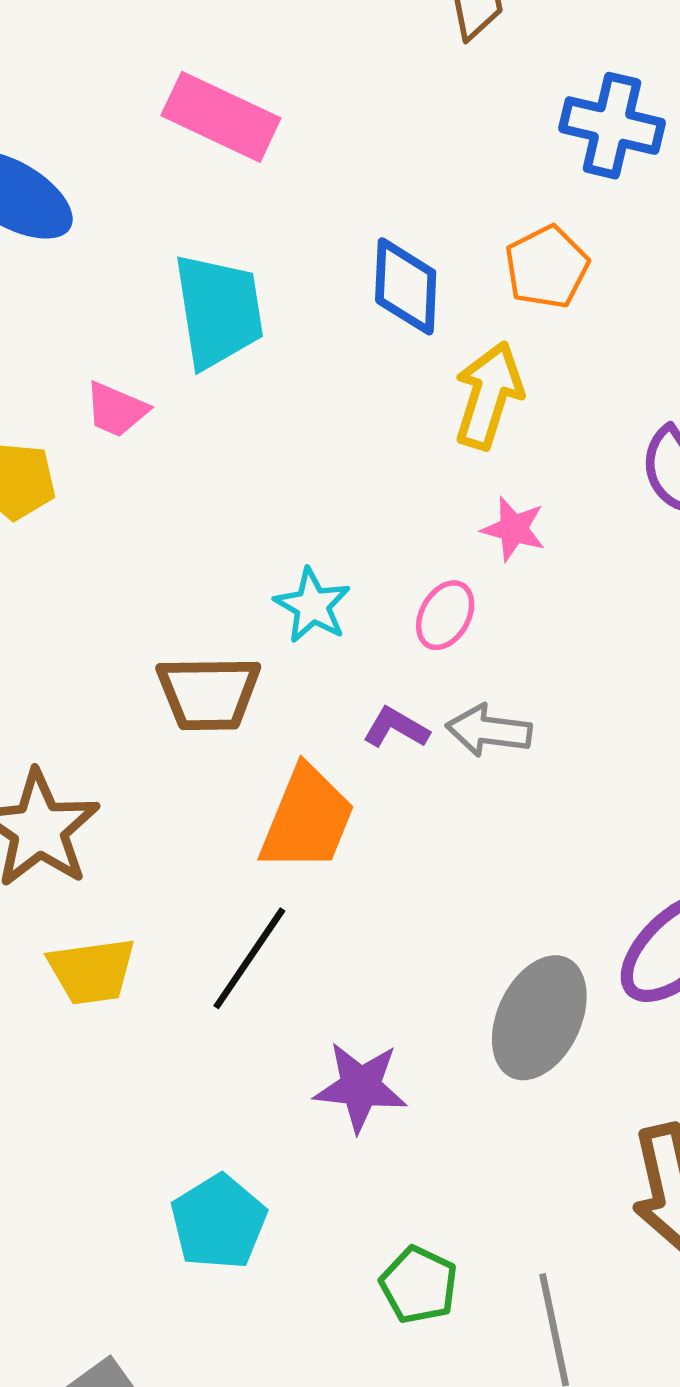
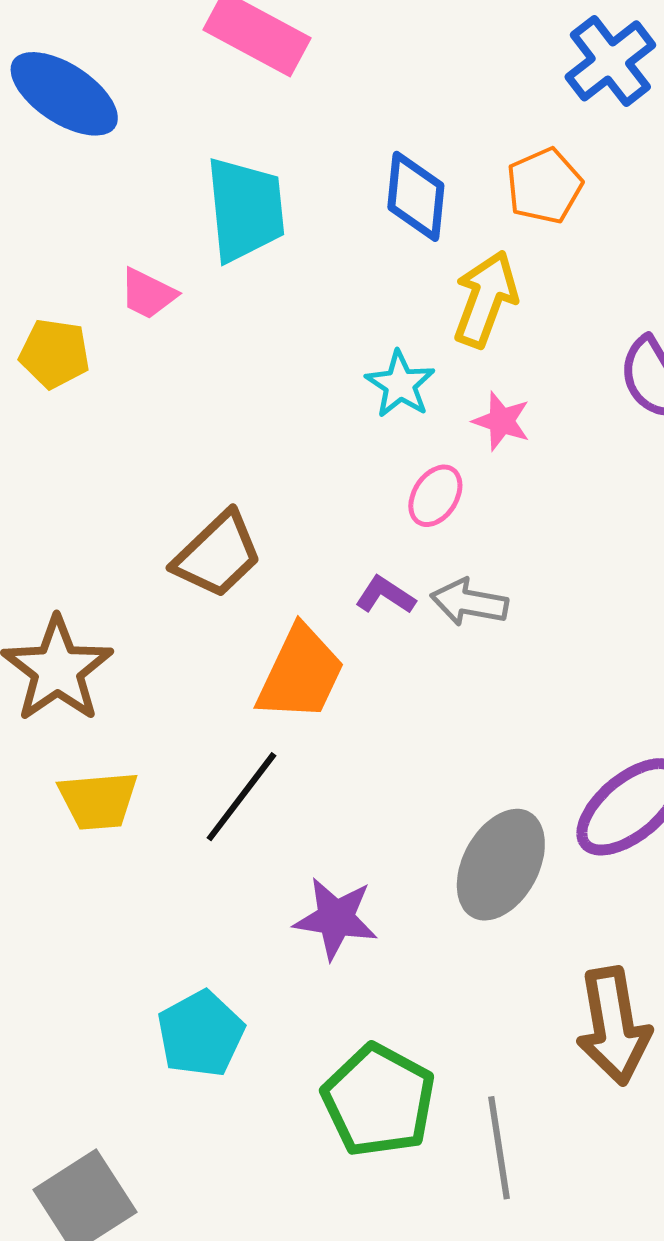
blue cross: (612, 126) -> (610, 61), turned 36
cyan star: (312, 605) -> (400, 384), moved
brown trapezoid: (209, 693) -> (218, 555), turned -46
green pentagon: (419, 1285) -> (379, 1100), size x1.6

